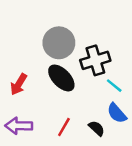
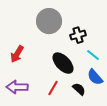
black cross: (95, 60) -> (78, 35), size x0.7
black ellipse: (61, 78) -> (63, 63), moved

